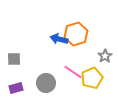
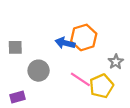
gray square: (14, 59) -> (15, 47), moved
gray circle: (46, 83) -> (39, 71), moved

